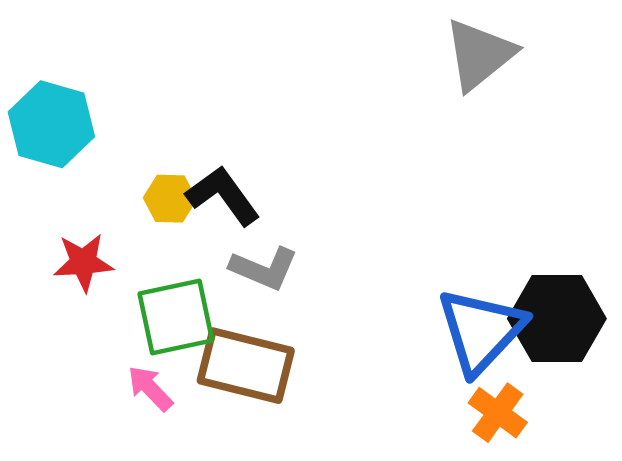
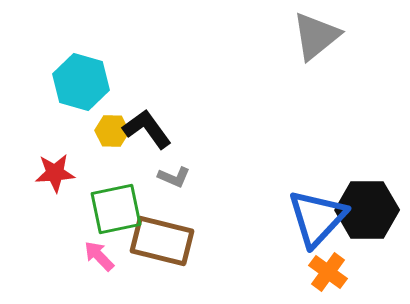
cyan hexagon: (51, 124) -> (81, 82), moved
gray L-shape: (264, 268) -> (174, 177), size x0.7

